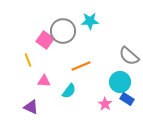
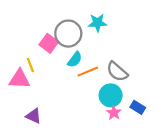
gray semicircle: (129, 56) -> (117, 72), moved
pink triangle: (44, 81) -> (19, 79), moved, size x1.5
cyan circle: (120, 82) -> (111, 95), moved
cyan semicircle: (69, 91) -> (75, 60), moved

